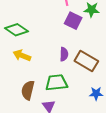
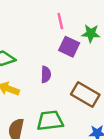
purple semicircle: (64, 54) -> (46, 74), moved

